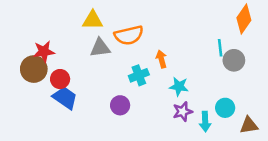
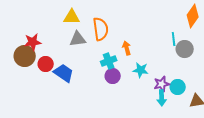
orange semicircle: (129, 35) -> (101, 29), turned -85
blue trapezoid: (65, 98) -> (64, 73), moved
purple circle: (120, 105) -> (113, 76), moved
purple star: (183, 112) -> (162, 84), moved

